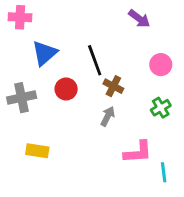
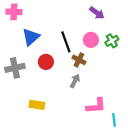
pink circle: (161, 65) -> (91, 40), moved
green cross: (161, 108) -> (112, 41), moved
yellow rectangle: (37, 151) -> (37, 105), moved

